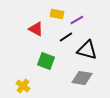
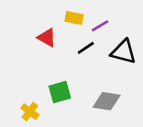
black triangle: (87, 50) -> (123, 52), moved
green square: (46, 61) -> (60, 92), moved, turned -36

